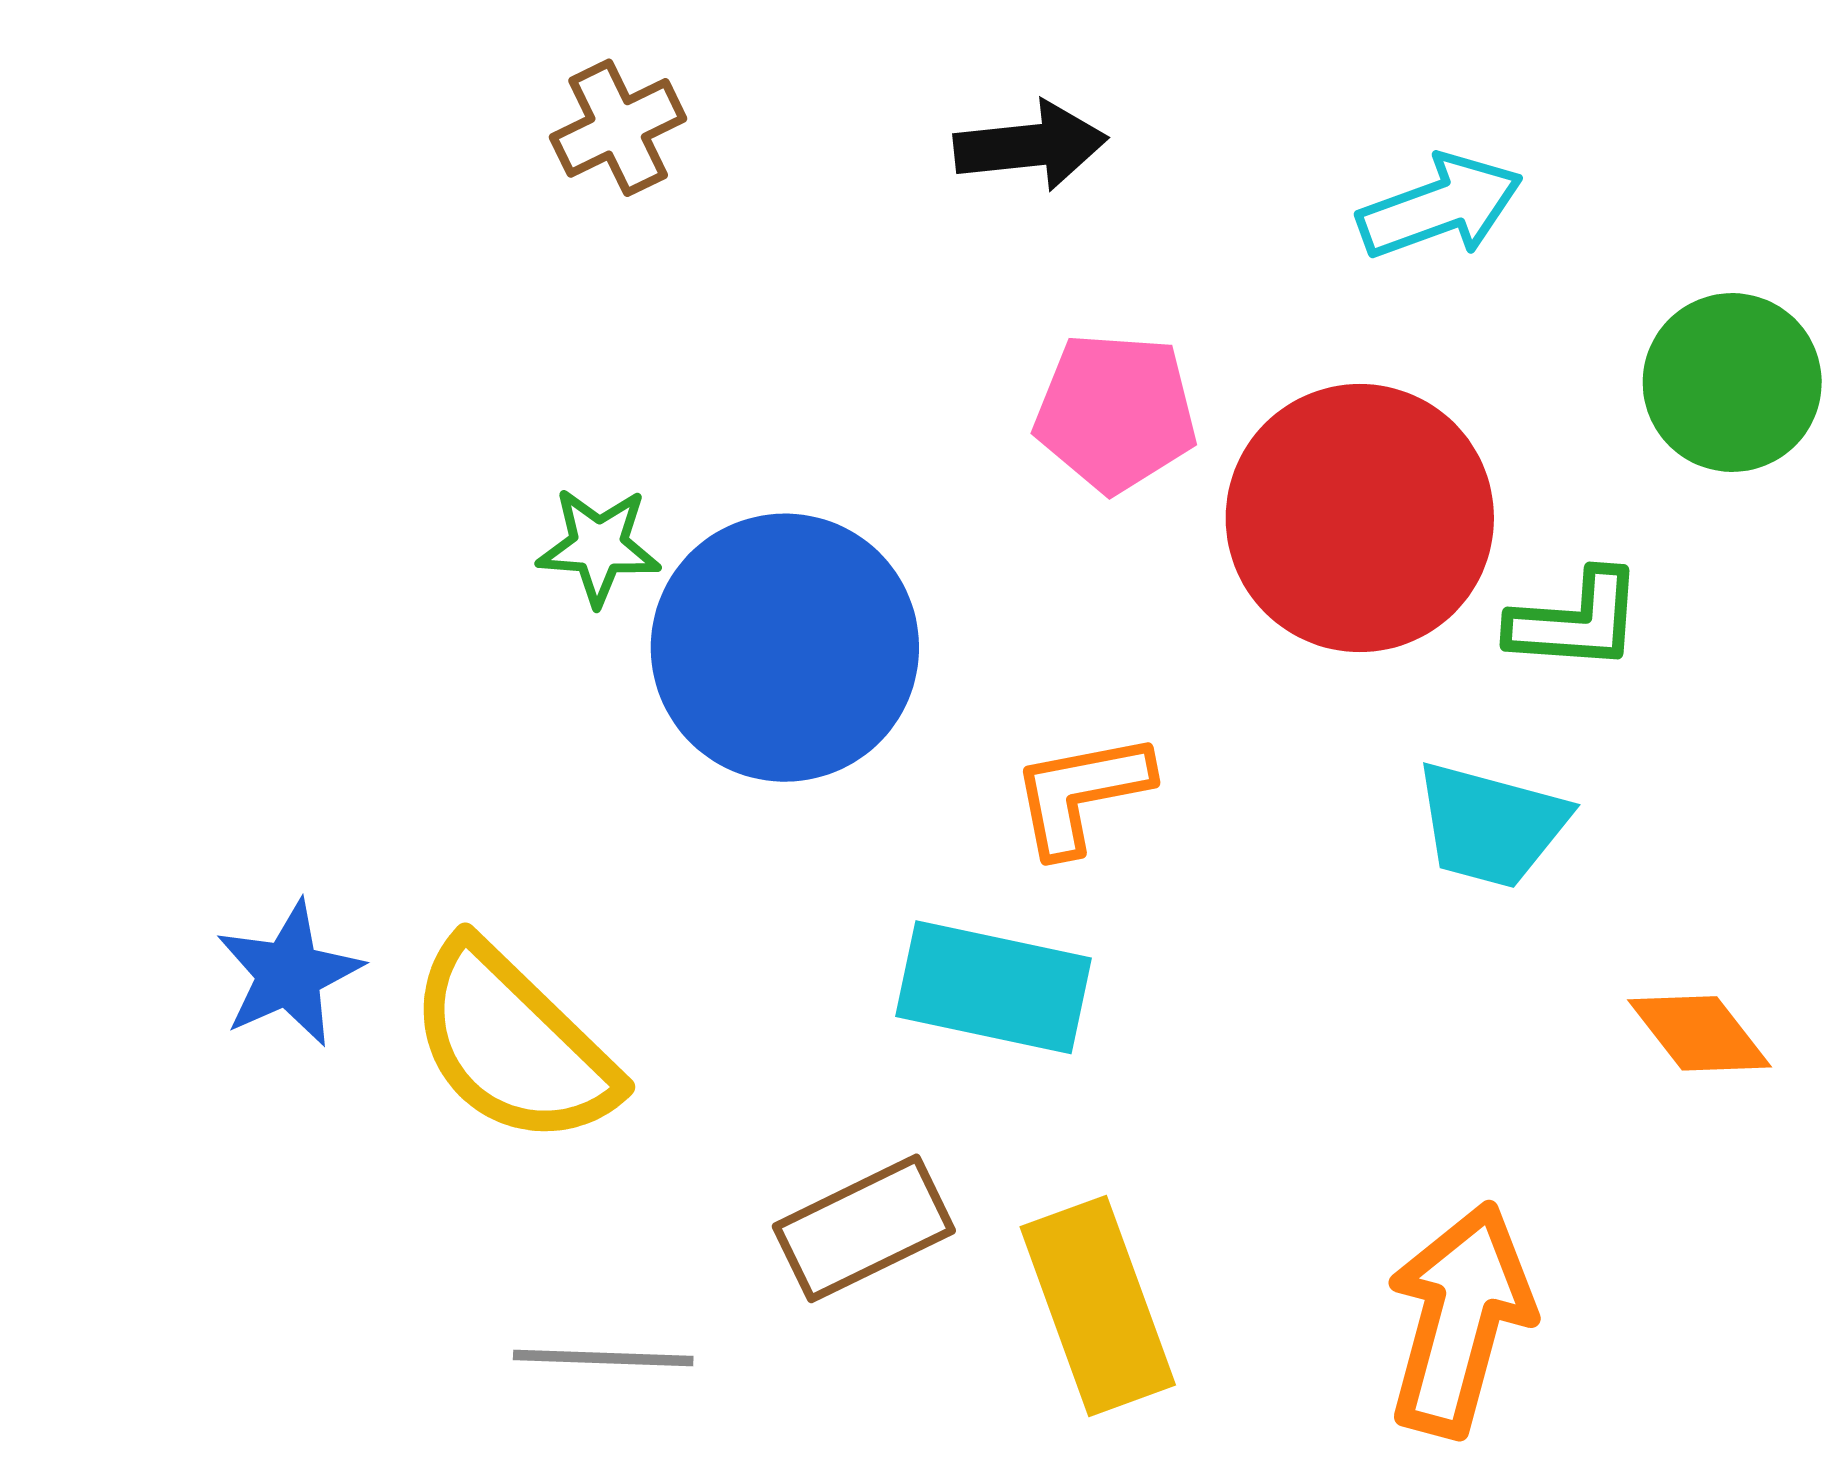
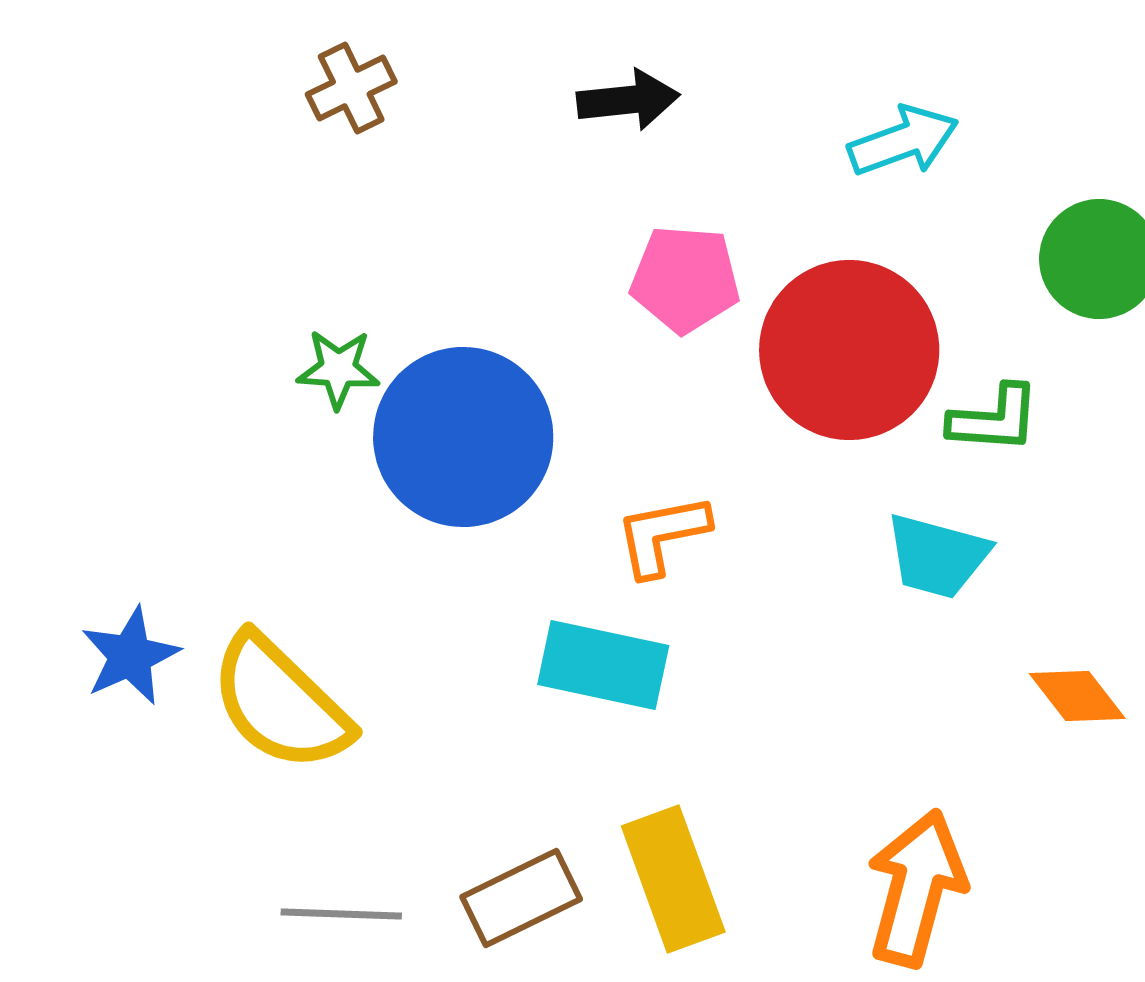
brown rectangle: (864, 1228) -> (521, 898), moved

